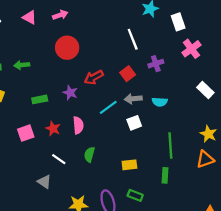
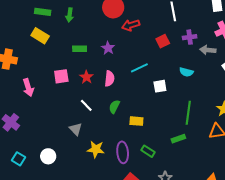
green arrow: (22, 65) -> (70, 15), turned -88
red arrow: (94, 77) -> (131, 25), moved
gray arrow: (133, 99) -> (208, 50), moved
yellow rectangle: (129, 165) -> (136, 121), moved
green rectangle: (165, 175) -> (178, 139), turned 56
gray triangle: (44, 182) -> (76, 129), moved

